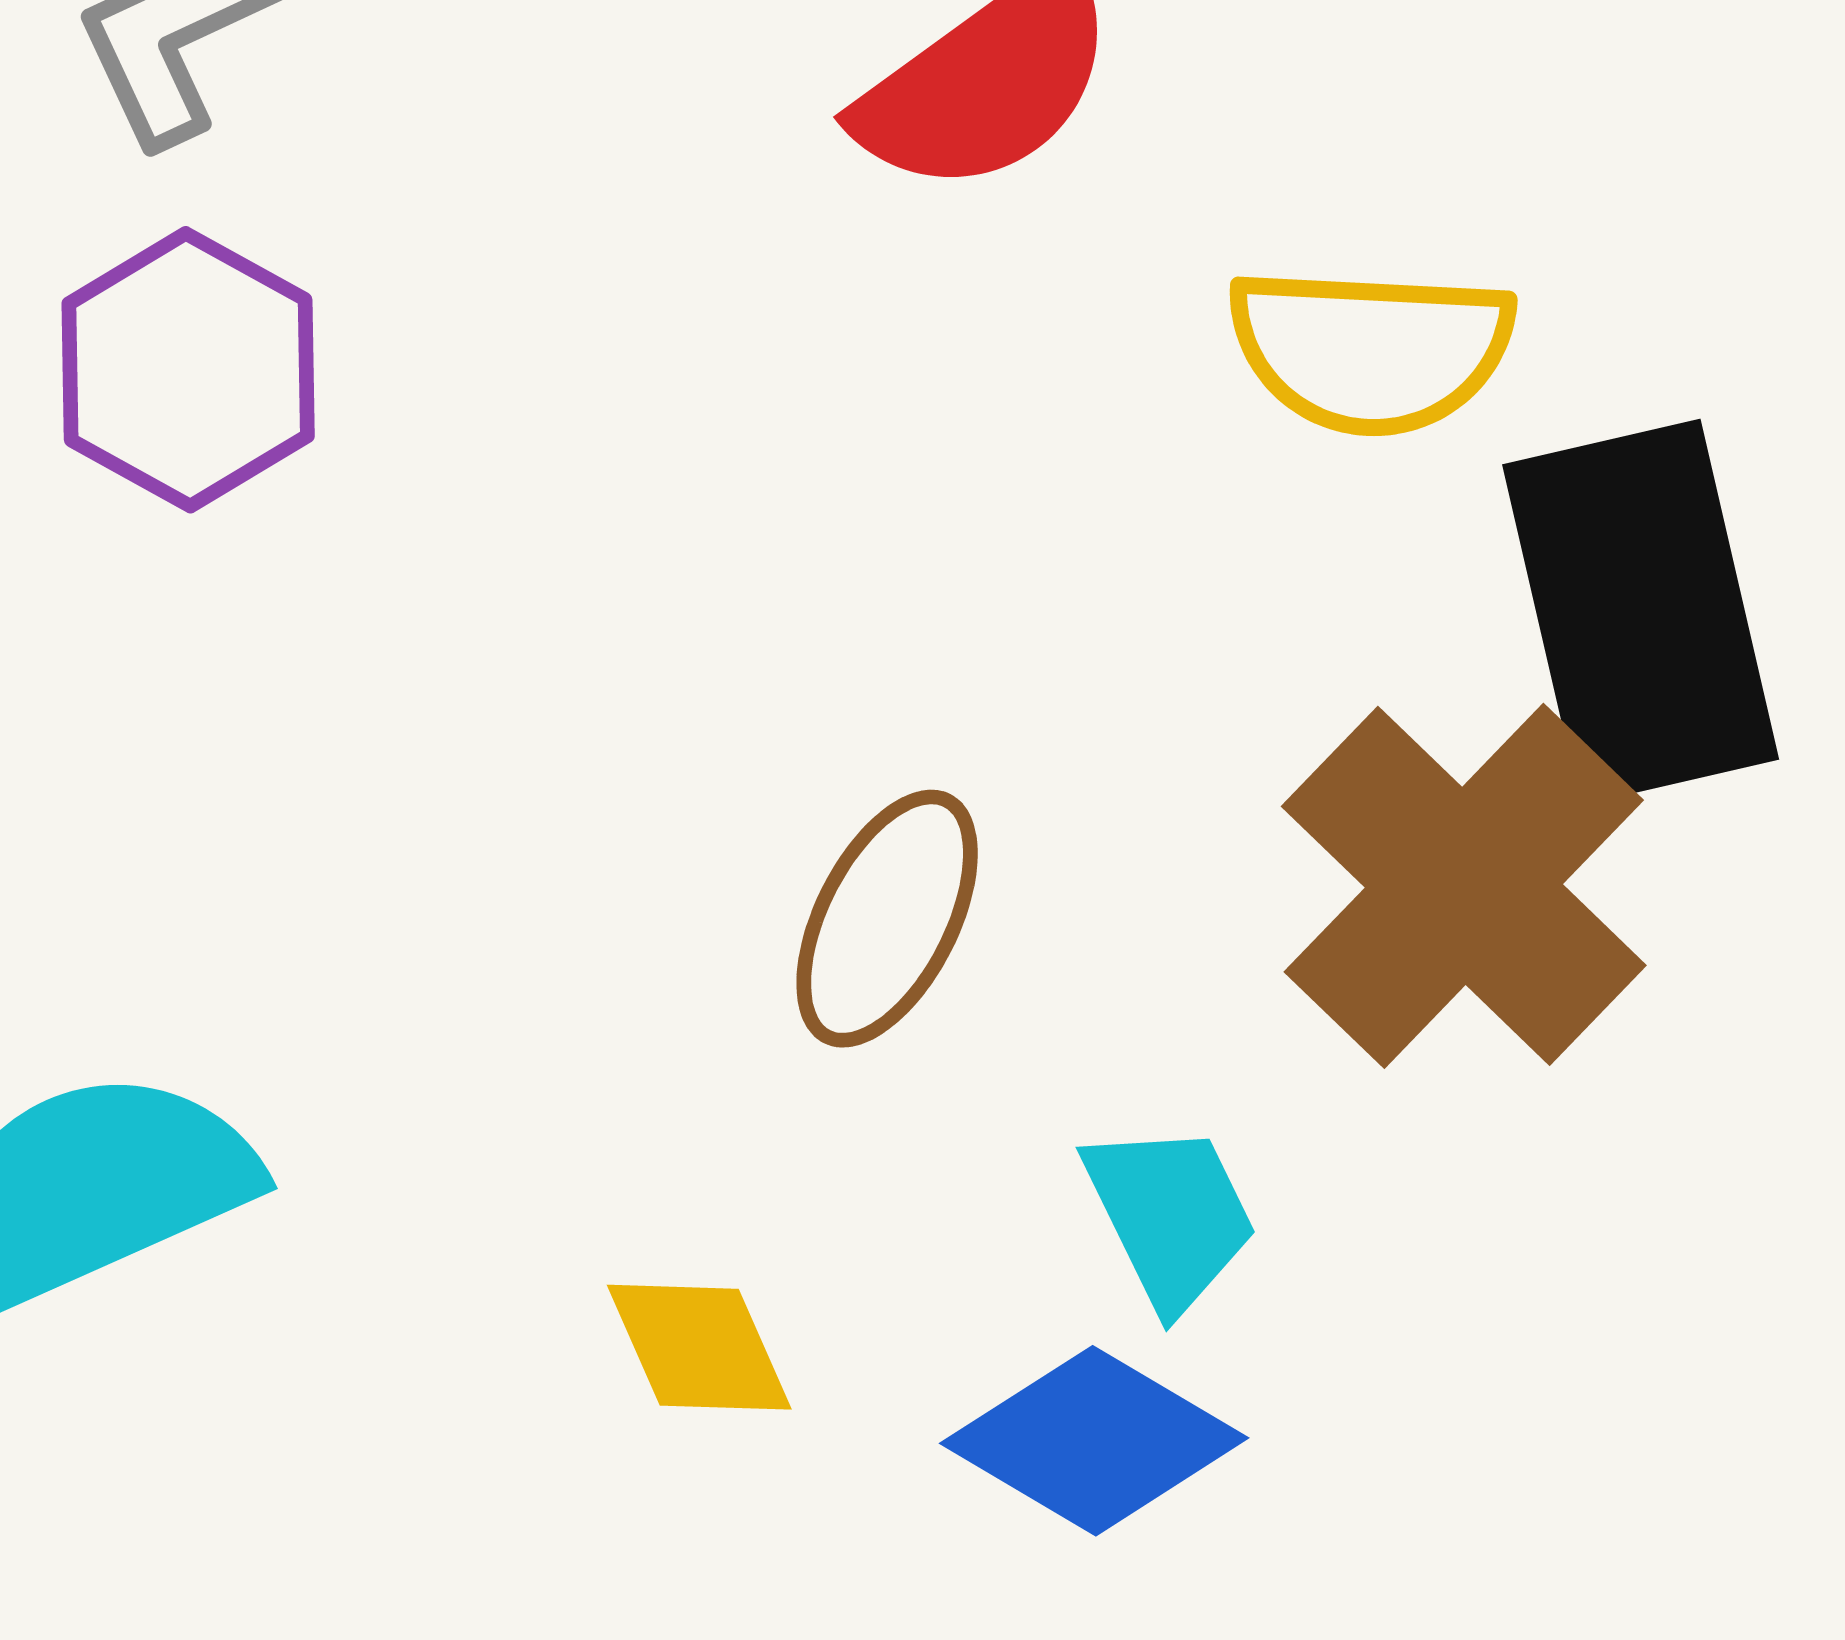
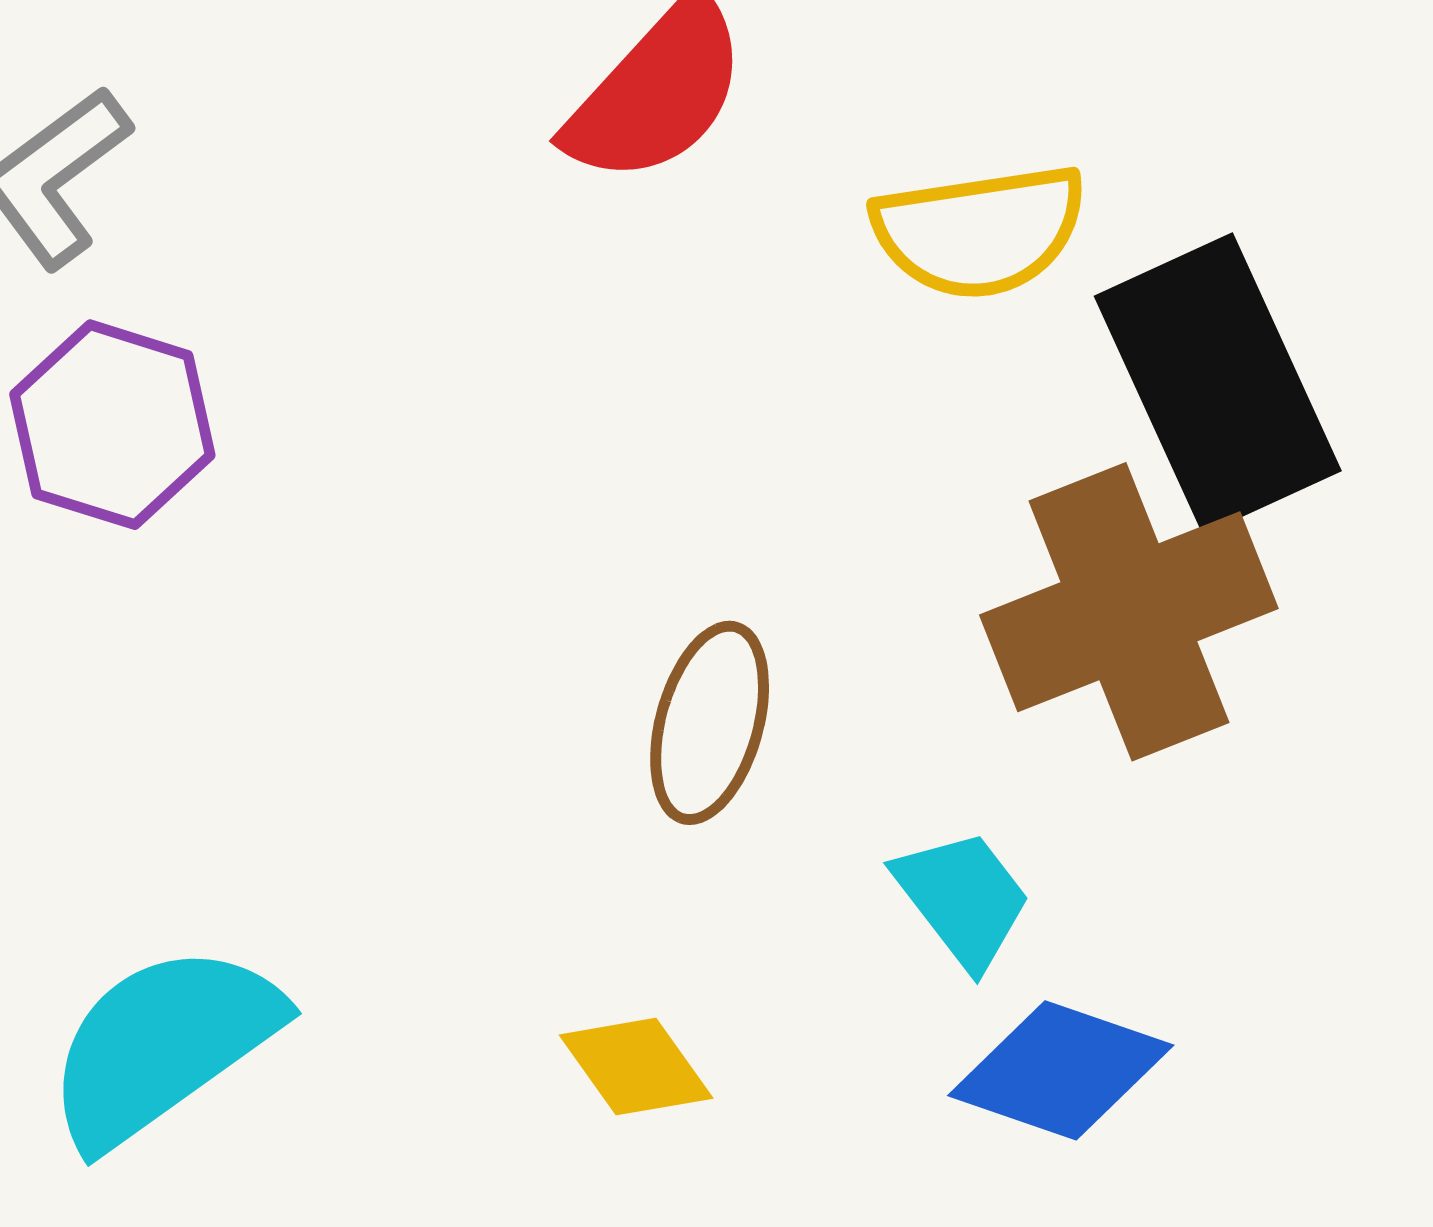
brown cross: (1464, 886) -> (1129, 612), turned 36
blue diamond: (1094, 1441) -> (1061, 1070), moved

